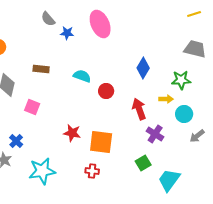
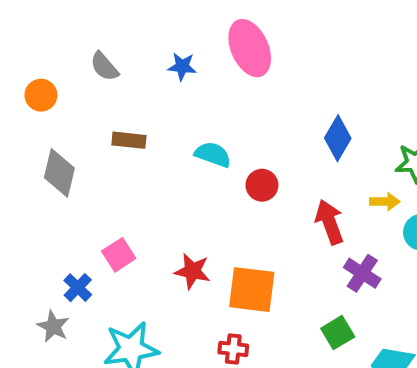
gray semicircle: (48, 19) -> (104, 67), moved
pink square: (32, 107) -> (119, 255), moved, turned 35

